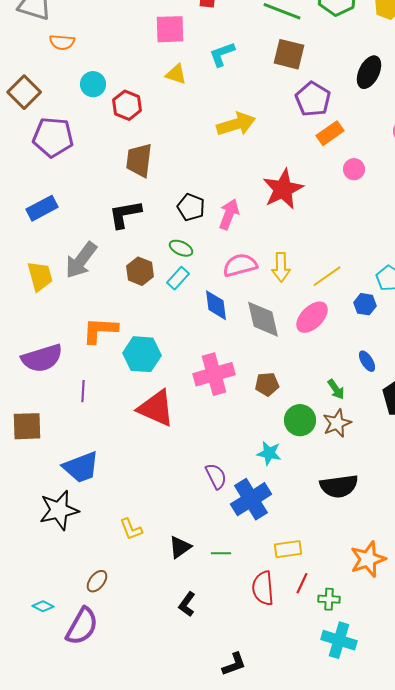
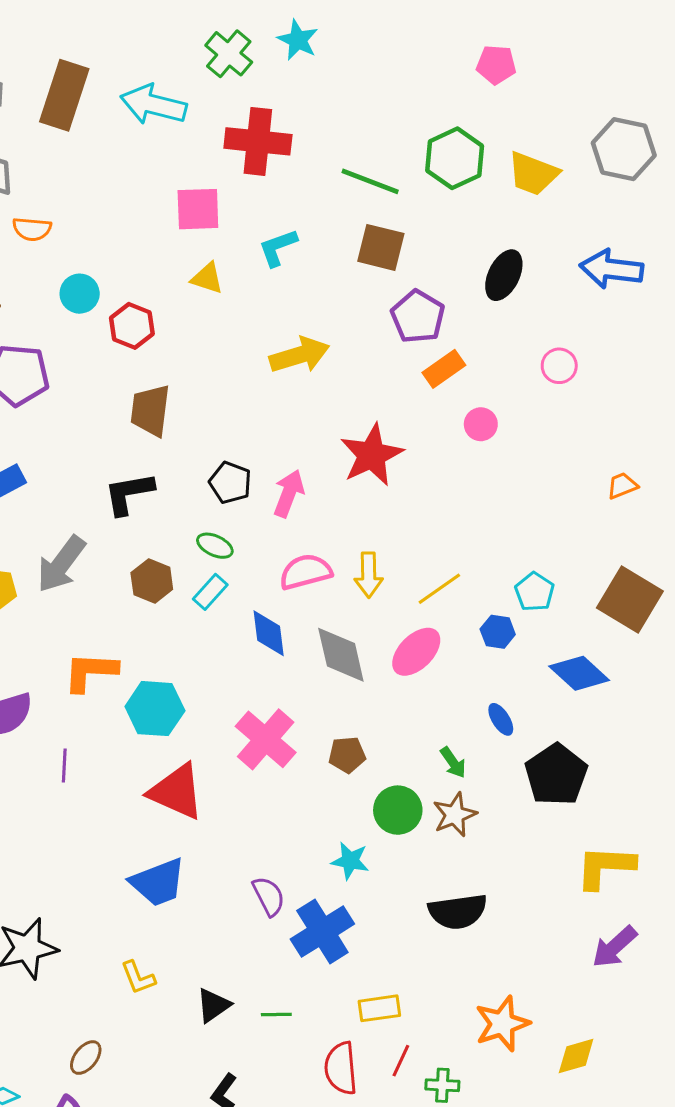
pink cross: (214, 374) -> (266, 739), turned -33
blue trapezoid: (81, 467) -> (158, 882), moved

